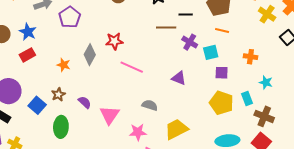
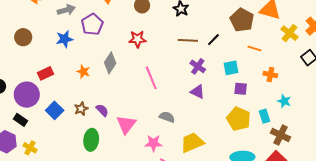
black line: (186, 14) -> (213, 40), moved, turned -48
orange line: (222, 30) -> (254, 49), moved
blue star: (28, 32) -> (64, 39), moved, turned 30
red star: (114, 41) -> (137, 39), moved
purple cross: (190, 42) -> (198, 66), moved
red rectangle: (27, 55) -> (46, 73), moved
pink line: (132, 67) -> (151, 78), turned 40
brown star: (58, 94) -> (81, 109), moved
green ellipse: (61, 127) -> (91, 140), moved

